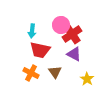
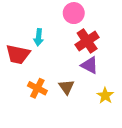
pink circle: (61, 25) -> (74, 13), moved
red trapezoid: (40, 50) -> (18, 54), moved

